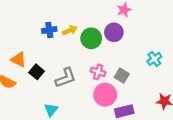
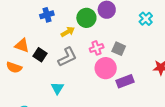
yellow arrow: (70, 30) -> (68, 32), moved
cyan cross: (154, 59) -> (146, 19), moved
pink cross: (98, 72) -> (97, 48), turned -32

